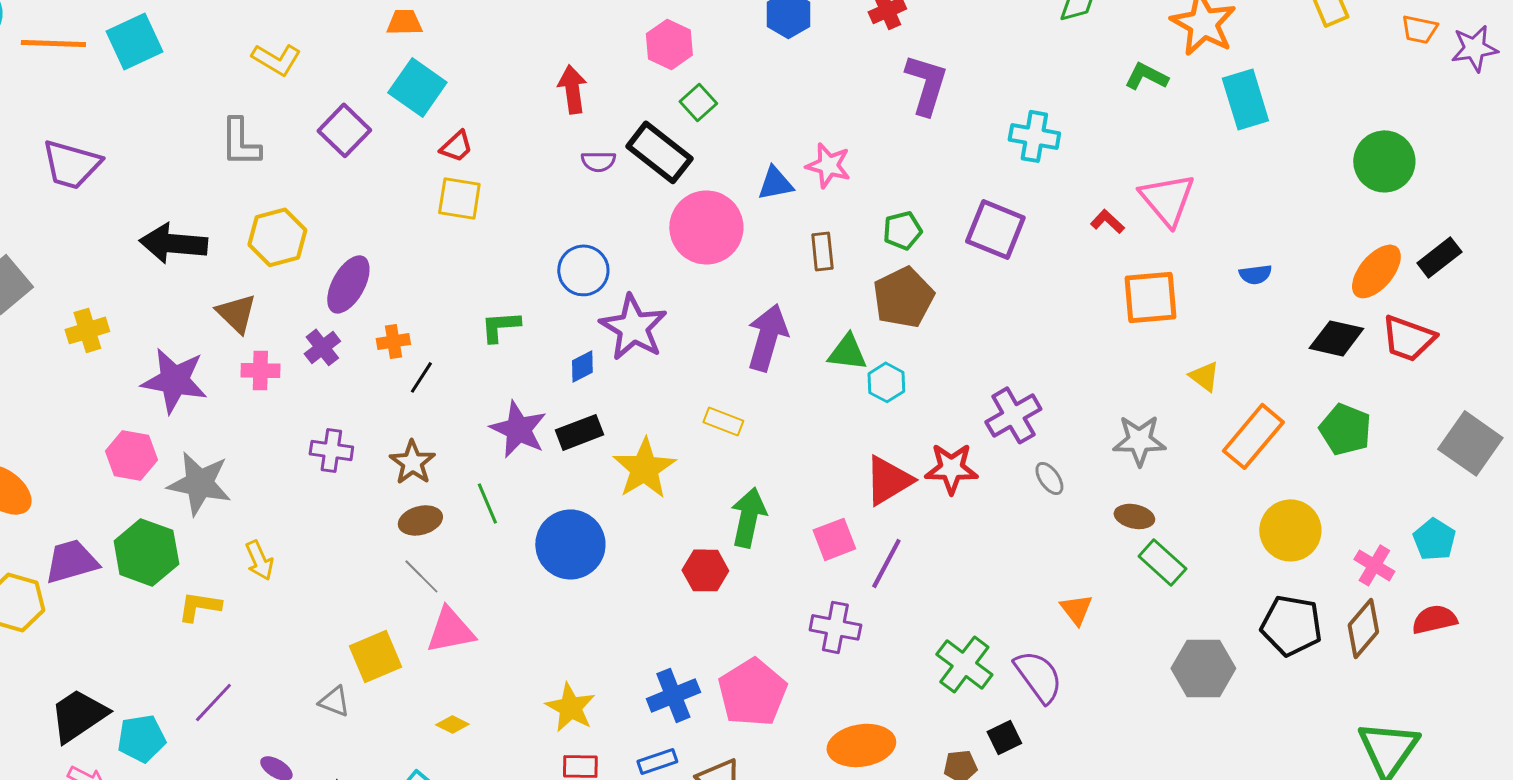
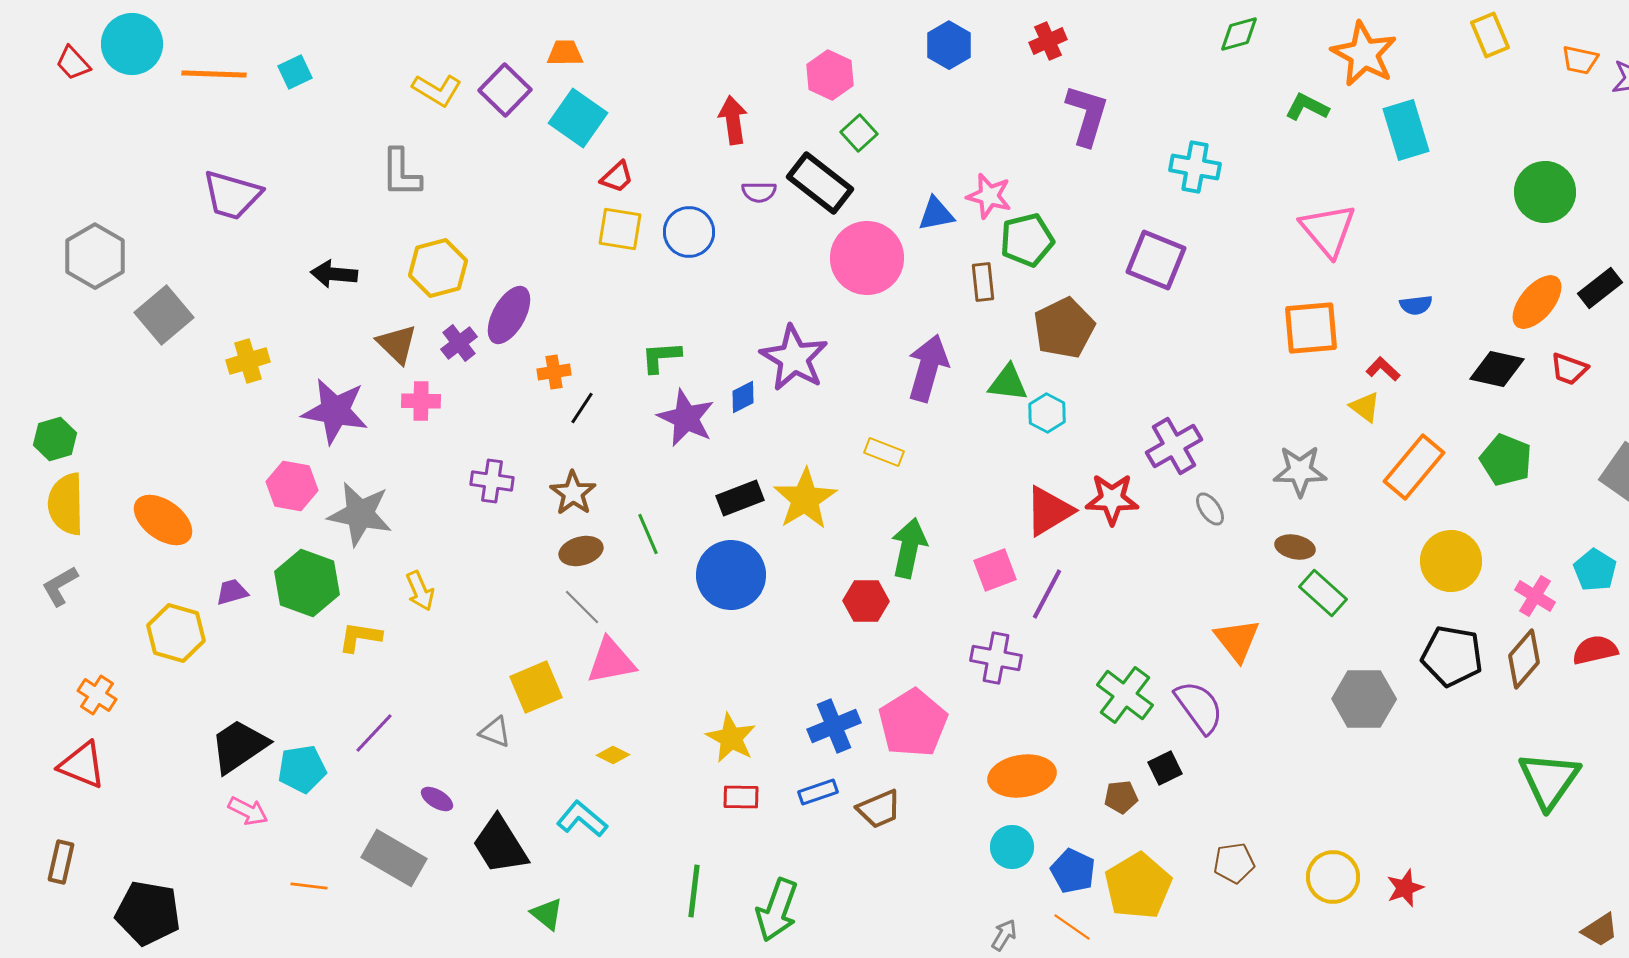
cyan square: (134, 41) -> (295, 72), size x0.6
purple square: (344, 130) -> (505, 90), moved
red L-shape: (1107, 221) -> (1383, 369), moved
green pentagon: (902, 230) -> (1027, 240), moved, size x1.4
black arrow: (173, 243) -> (334, 274), size x0.7
blue circle: (583, 270) -> (689, 232), moved
red trapezoid: (1408, 338) -> (1569, 369), size x0.7
purple cross: (322, 347) -> (459, 343), moved
purple star: (518, 429) -> (686, 418), moved
black rectangle: (579, 432) -> (740, 498), moved
purple trapezoid: (71, 561) -> (232, 592), size x0.6
orange triangle: (1076, 609) -> (1237, 640), size x1.4

